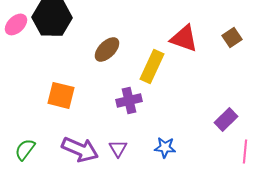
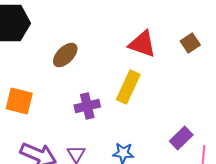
yellow rectangle: (152, 66) -> (128, 87), moved
purple rectangle: (226, 119) -> (181, 138), moved

